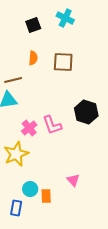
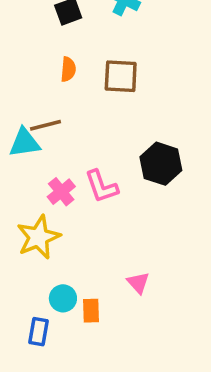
brown line: (13, 80) -> (45, 125), moved

